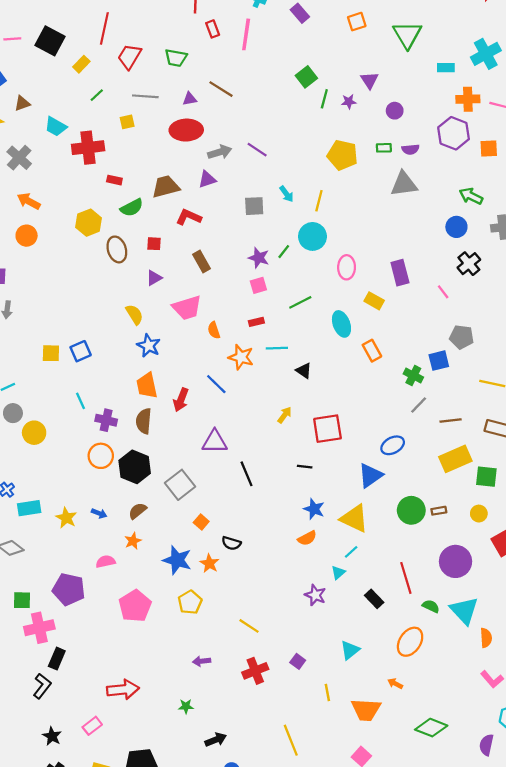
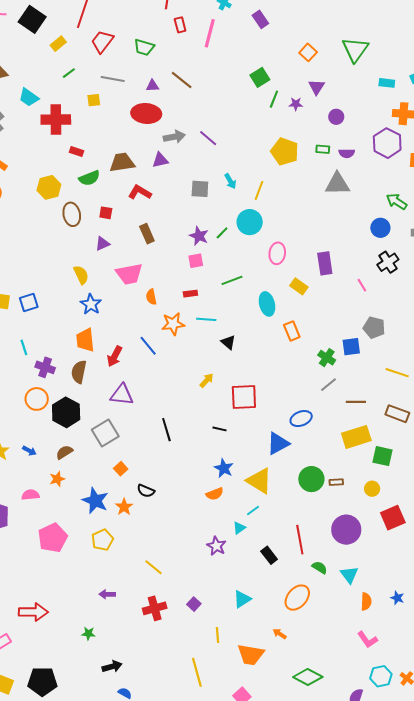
orange square: (357, 22) -> (308, 52), moved, turned -36
orange star: (241, 357) -> (173, 324), turned -30
purple triangle: (215, 442) -> (122, 395), moved
cyan triangle: (464, 611) -> (349, 575), size x0.7
yellow line: (291, 740) -> (197, 672), moved

